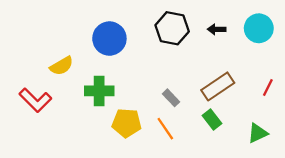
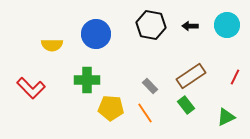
yellow semicircle: (62, 66) -> (52, 45), moved, turned 30

